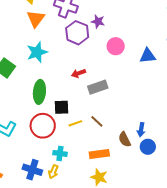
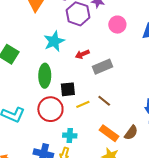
cyan star: (37, 52) -> (54, 41), moved
brown semicircle: (125, 139) -> (131, 133), moved, turned -112
orange rectangle: (99, 154) -> (109, 133), turned 48

